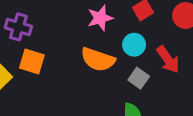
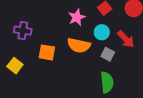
orange square: (32, 61) -> (47, 52), moved

